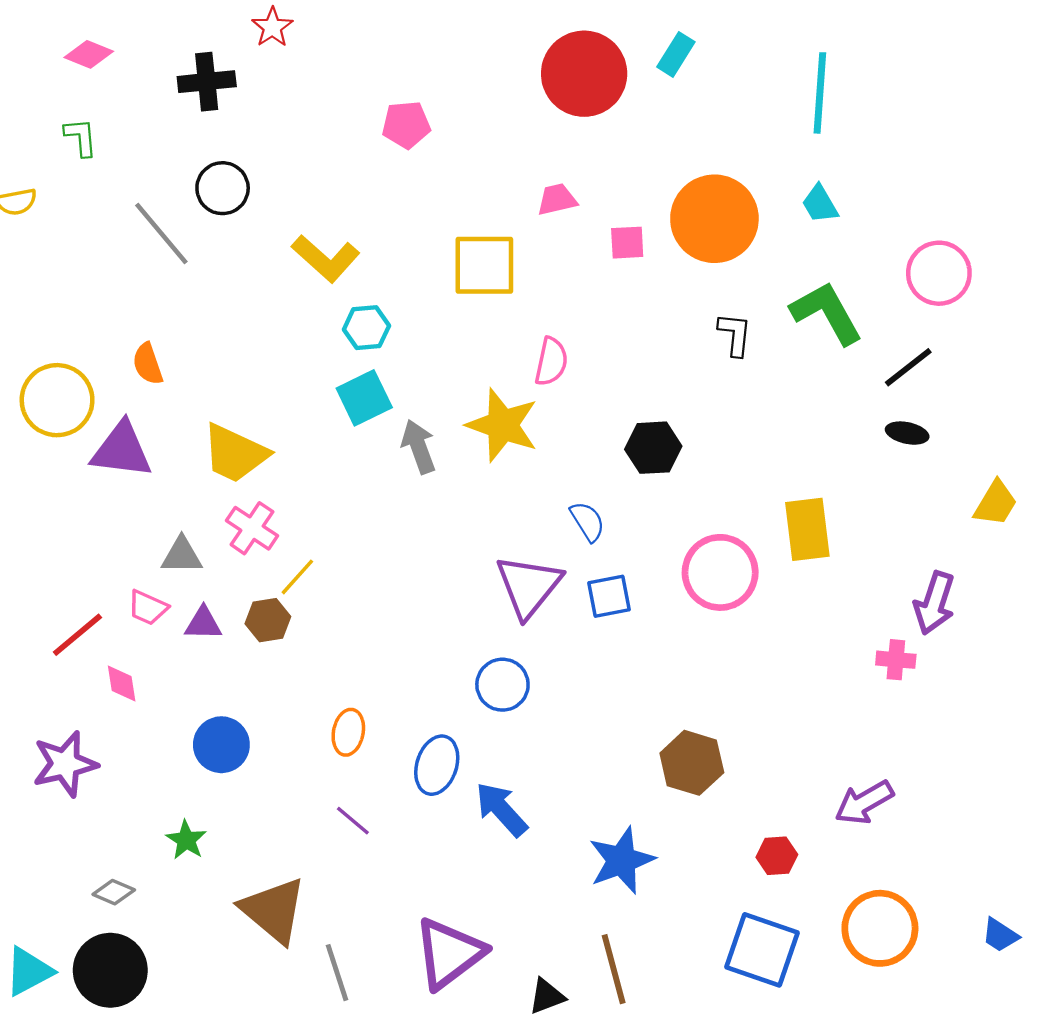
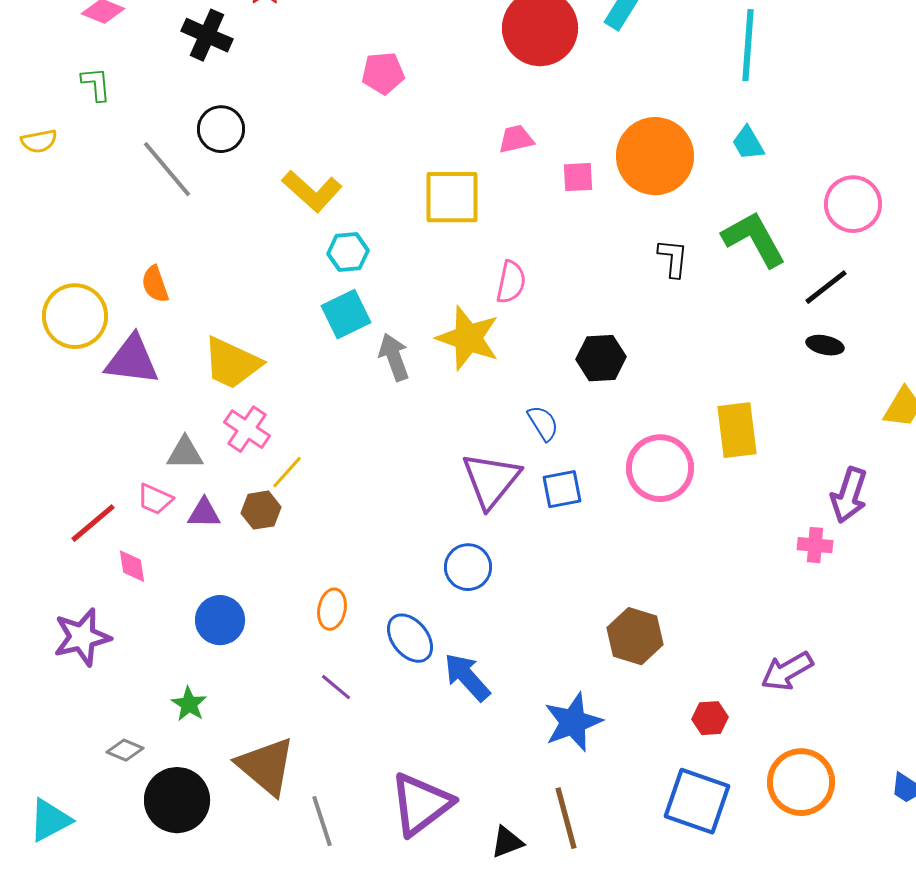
black cross: (207, 82) -> (207, 35), turned 30
blue ellipse: (437, 765) -> (410, 638), turned -57
black circle: (110, 970) -> (177, 800), moved

